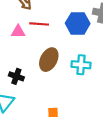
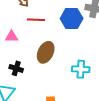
pink triangle: (18, 32) -> (12, 37), moved
cyan cross: (81, 65) -> (81, 69), moved

